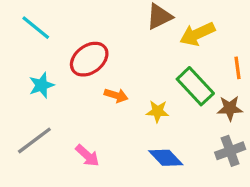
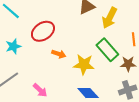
yellow arrow: (197, 34) -> (110, 18), turned -40
yellow star: (158, 111) -> (84, 64), size x1.5

